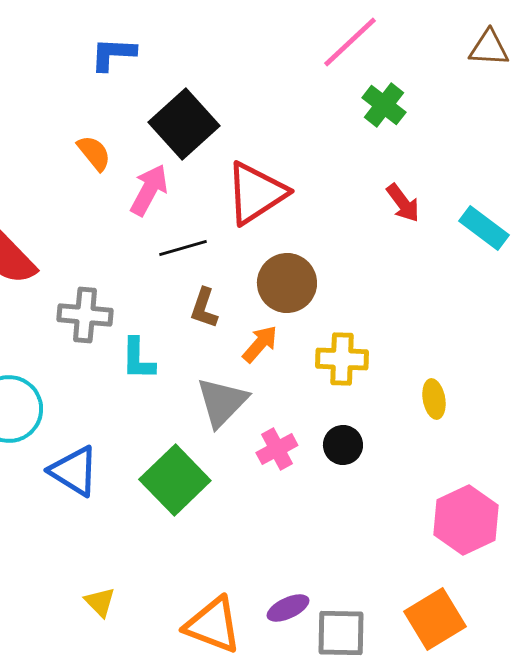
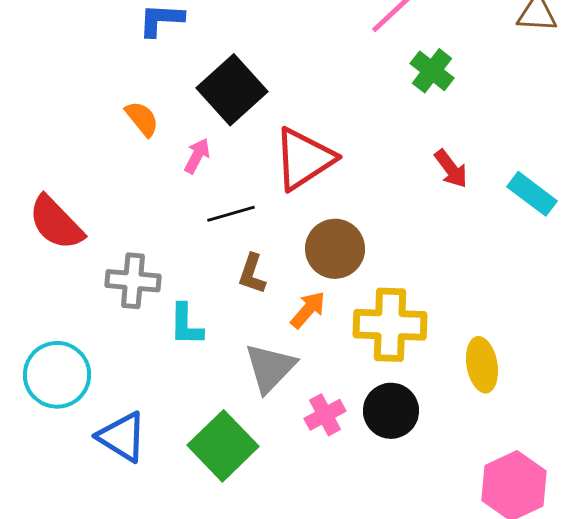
pink arrow: (149, 190) -> (197, 156), size x0.7
yellow cross: (342, 359) -> (390, 325), size x1.4
yellow ellipse: (434, 399) -> (482, 365), size x1.4
black circle: (343, 445) -> (391, 411), size x1.4

